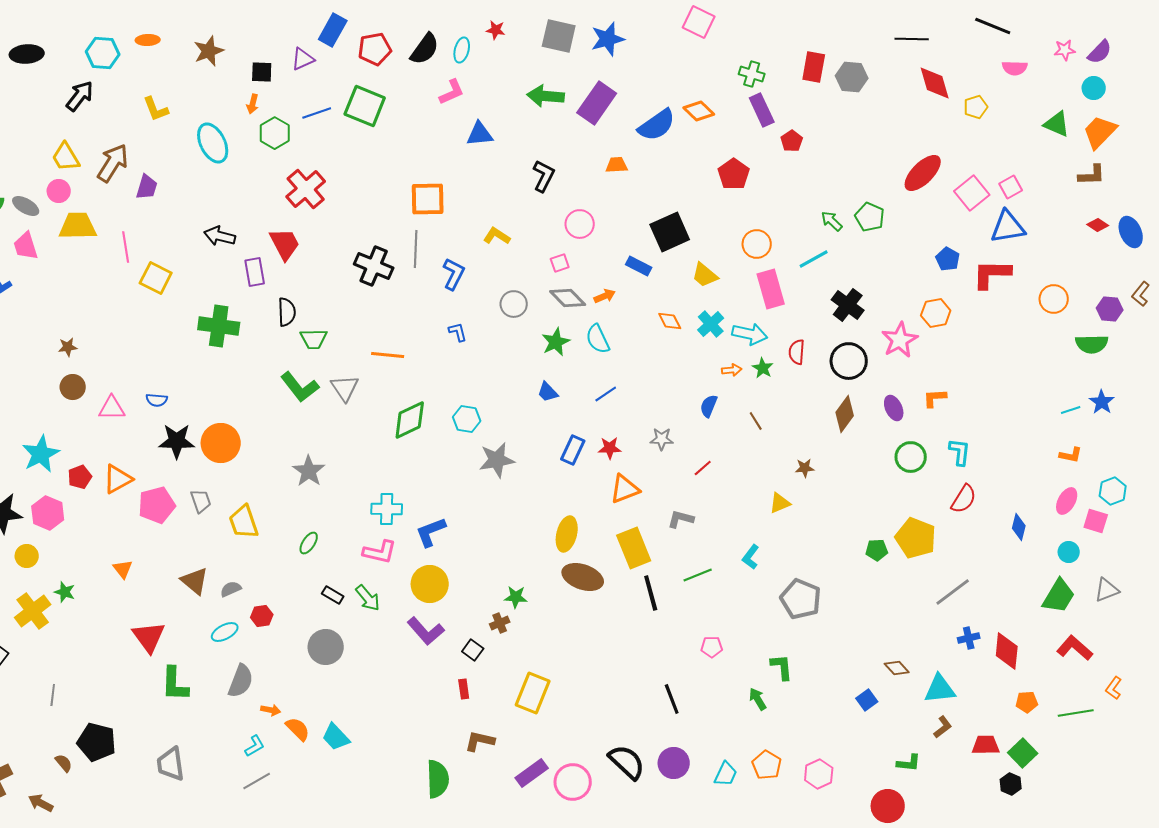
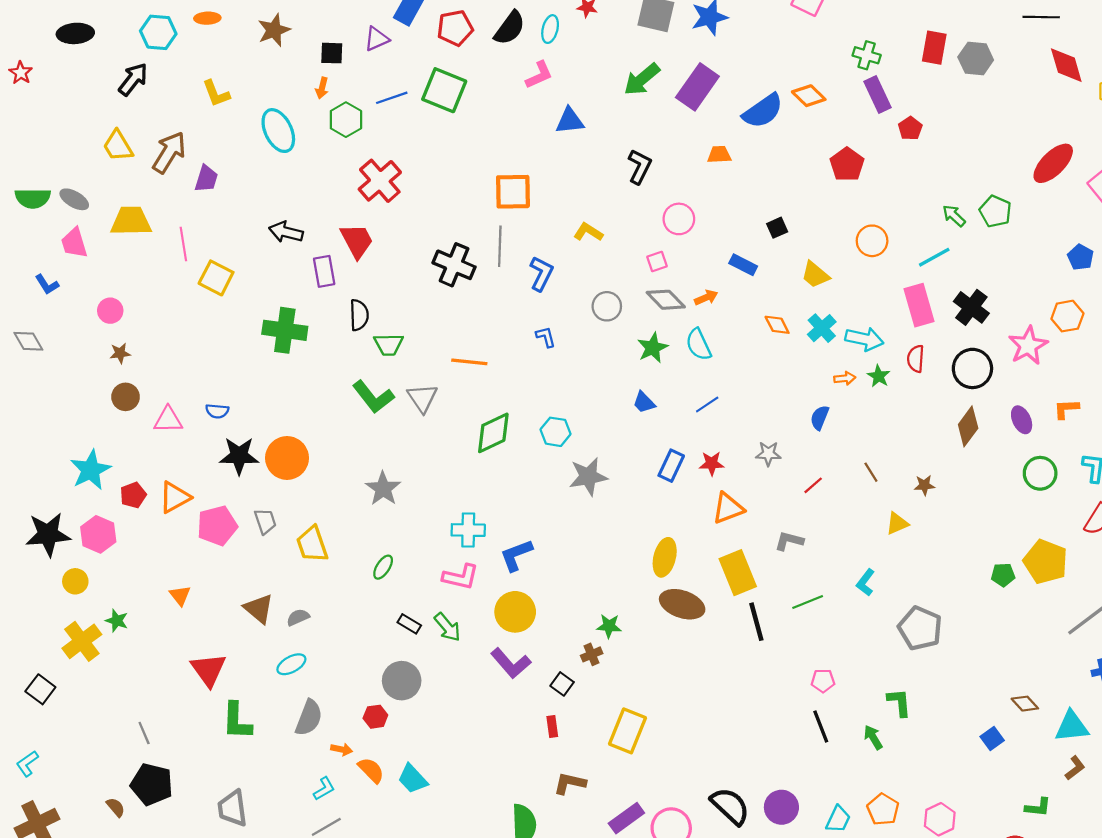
green arrow: (546, 96) -> (642, 79), turned -45
pink circle: (59, 191) -> (110, 311), moved
black square: (670, 232) -> (777, 228), size x0.5
pink rectangle: (771, 289) -> (919, 305), moved
brown line: (756, 421) -> (871, 472), moved
red hexagon: (262, 616) -> (375, 717), moved
gray line: (53, 695) -> (144, 733), moved, turned -30
black line: (672, 699) -> (821, 726), moved

